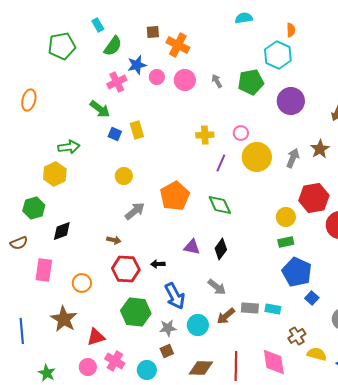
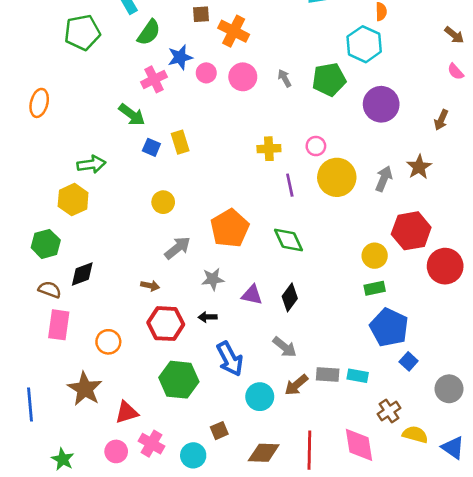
purple line: (221, 163) -> (290, 185), turned -36
brown semicircle: (19, 243) -> (50, 290), moved, turned -138
gray star: (168, 328) -> (213, 279), moved

